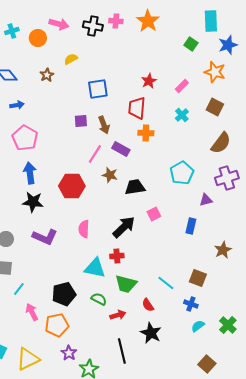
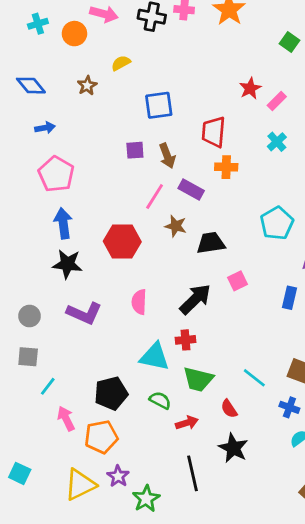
red star: (149, 81) -> (250, 88), moved
yellow triangle: (28, 359) -> (80, 485), moved

